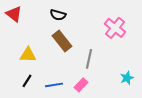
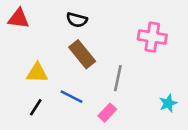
red triangle: (14, 14) -> (19, 19), turned -30
pink cross: (115, 28) -> (152, 37), turned -30
blue line: (54, 85) -> (71, 97), moved, turned 36

